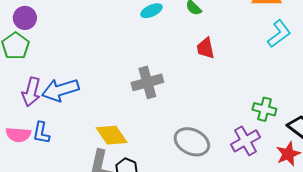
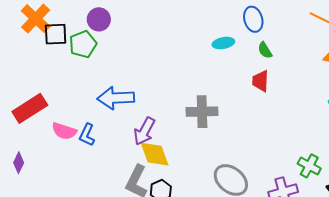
red trapezoid: (205, 48) -> (261, 81), moved
purple arrow: (31, 92) -> (144, 131), moved

